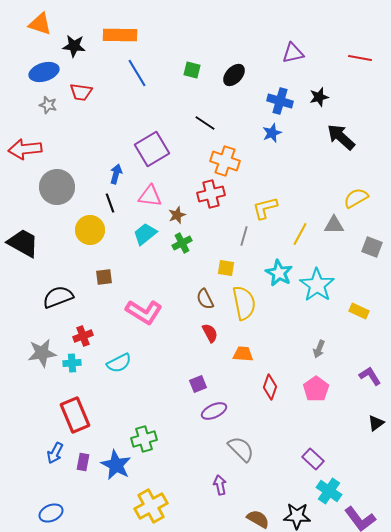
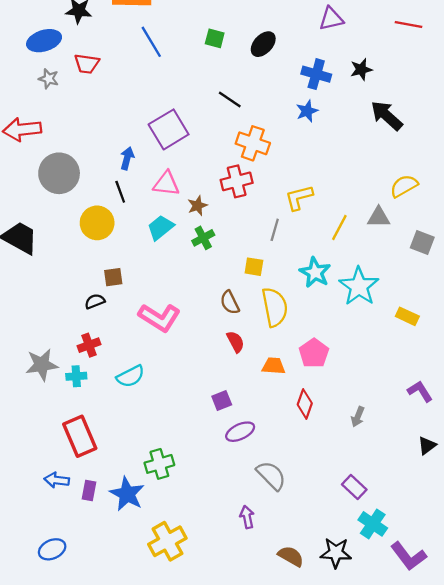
black semicircle: (58, 297) -> (95, 301), moved, size x0.6
gray arrow: (319, 349) -> (358, 417), moved
pink pentagon: (316, 389) -> (314, 353), moved
blue arrow: (55, 453) -> (57, 480), turned 70

